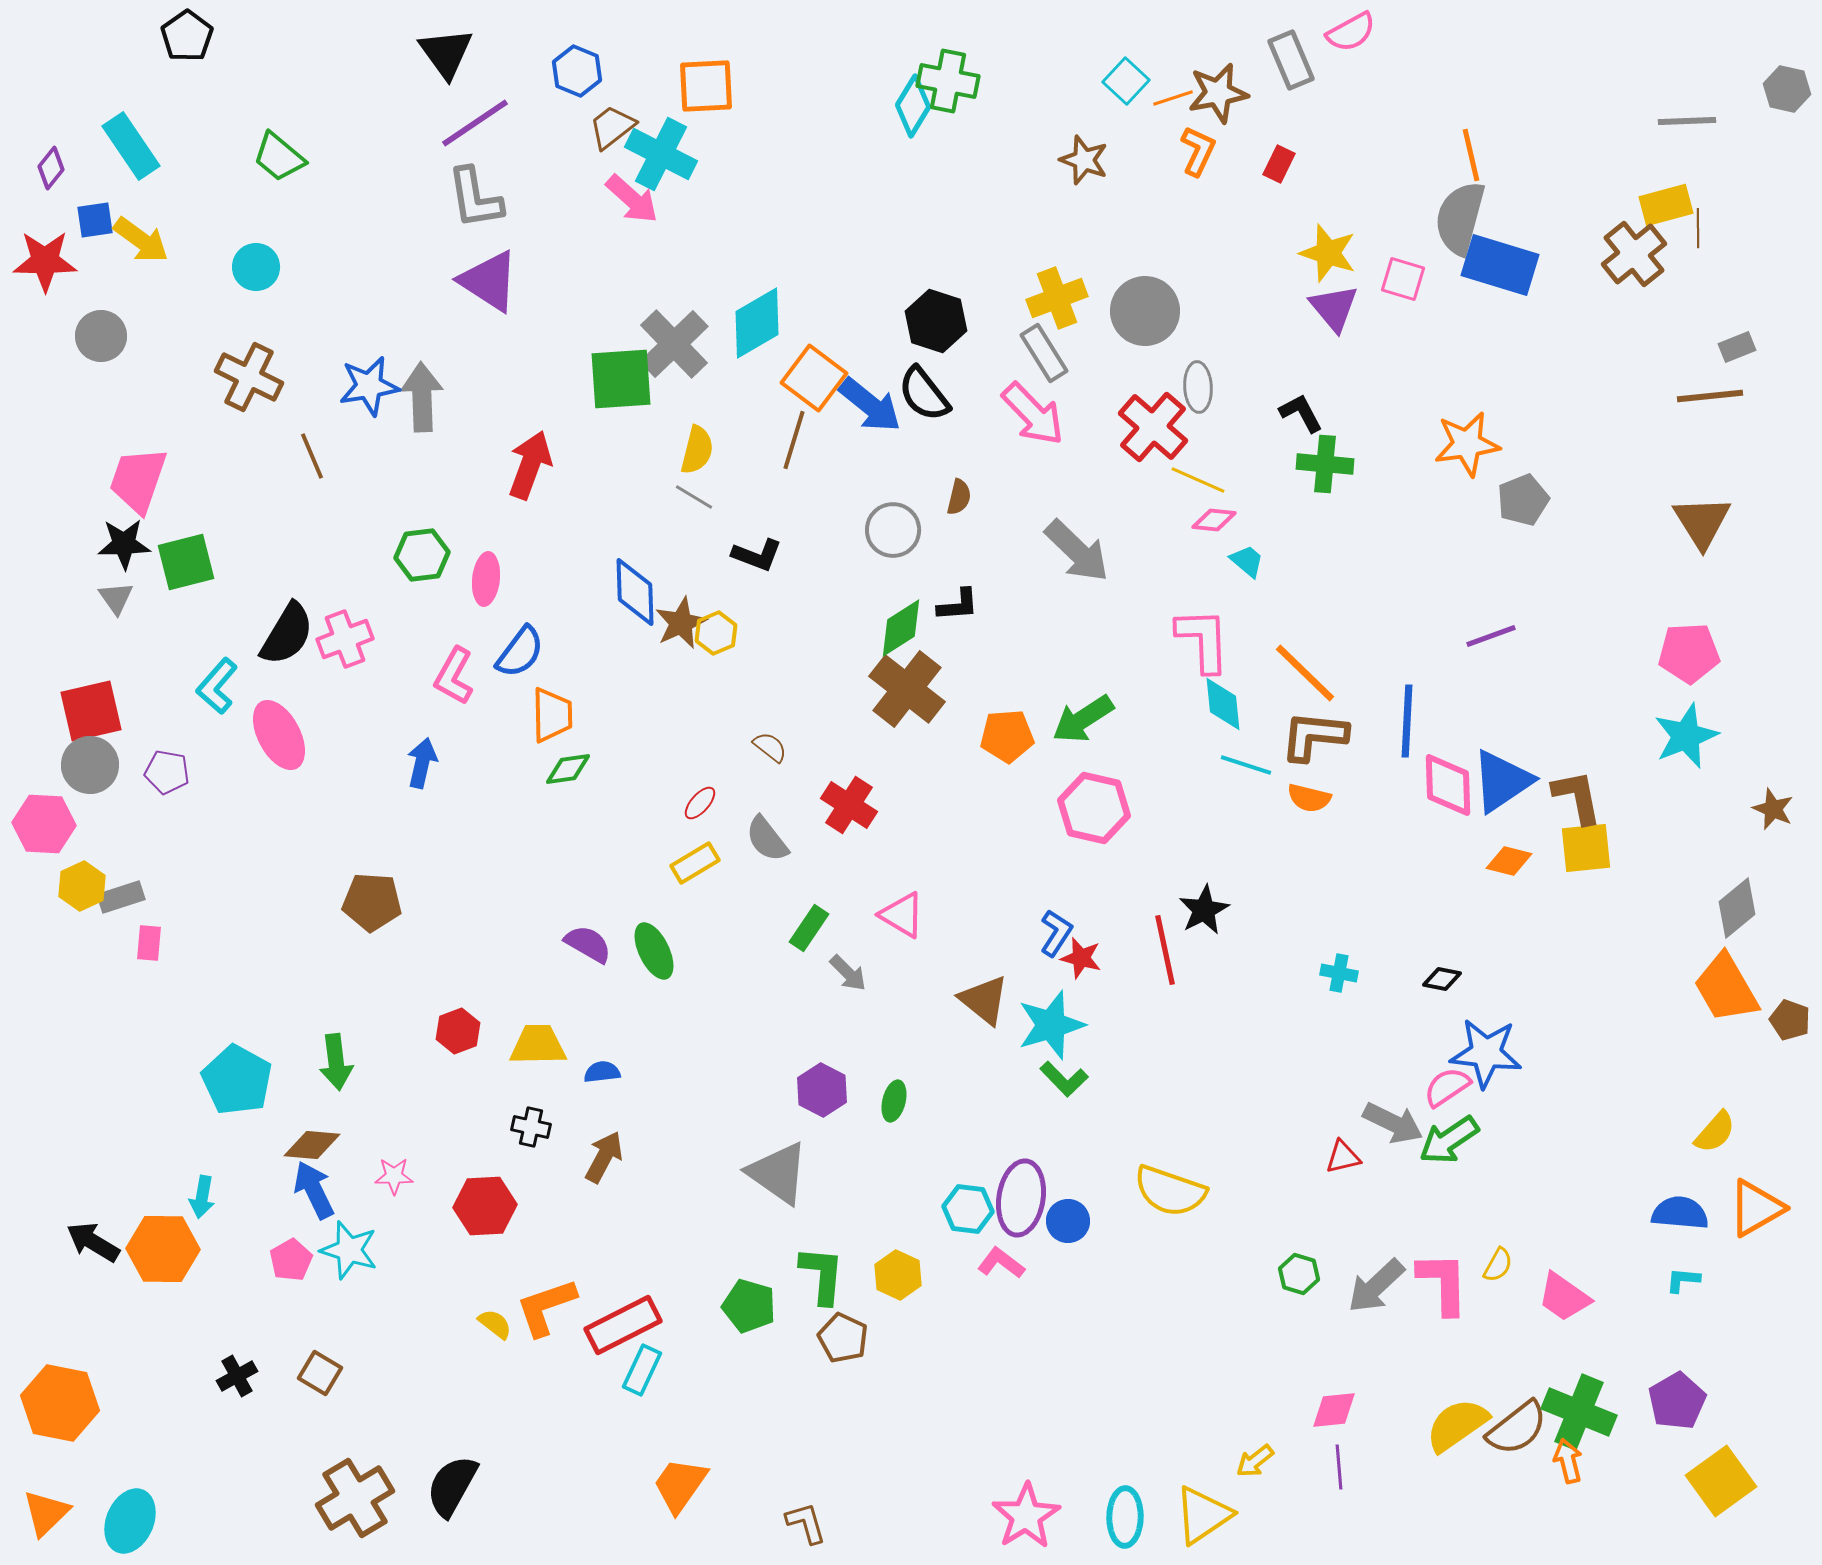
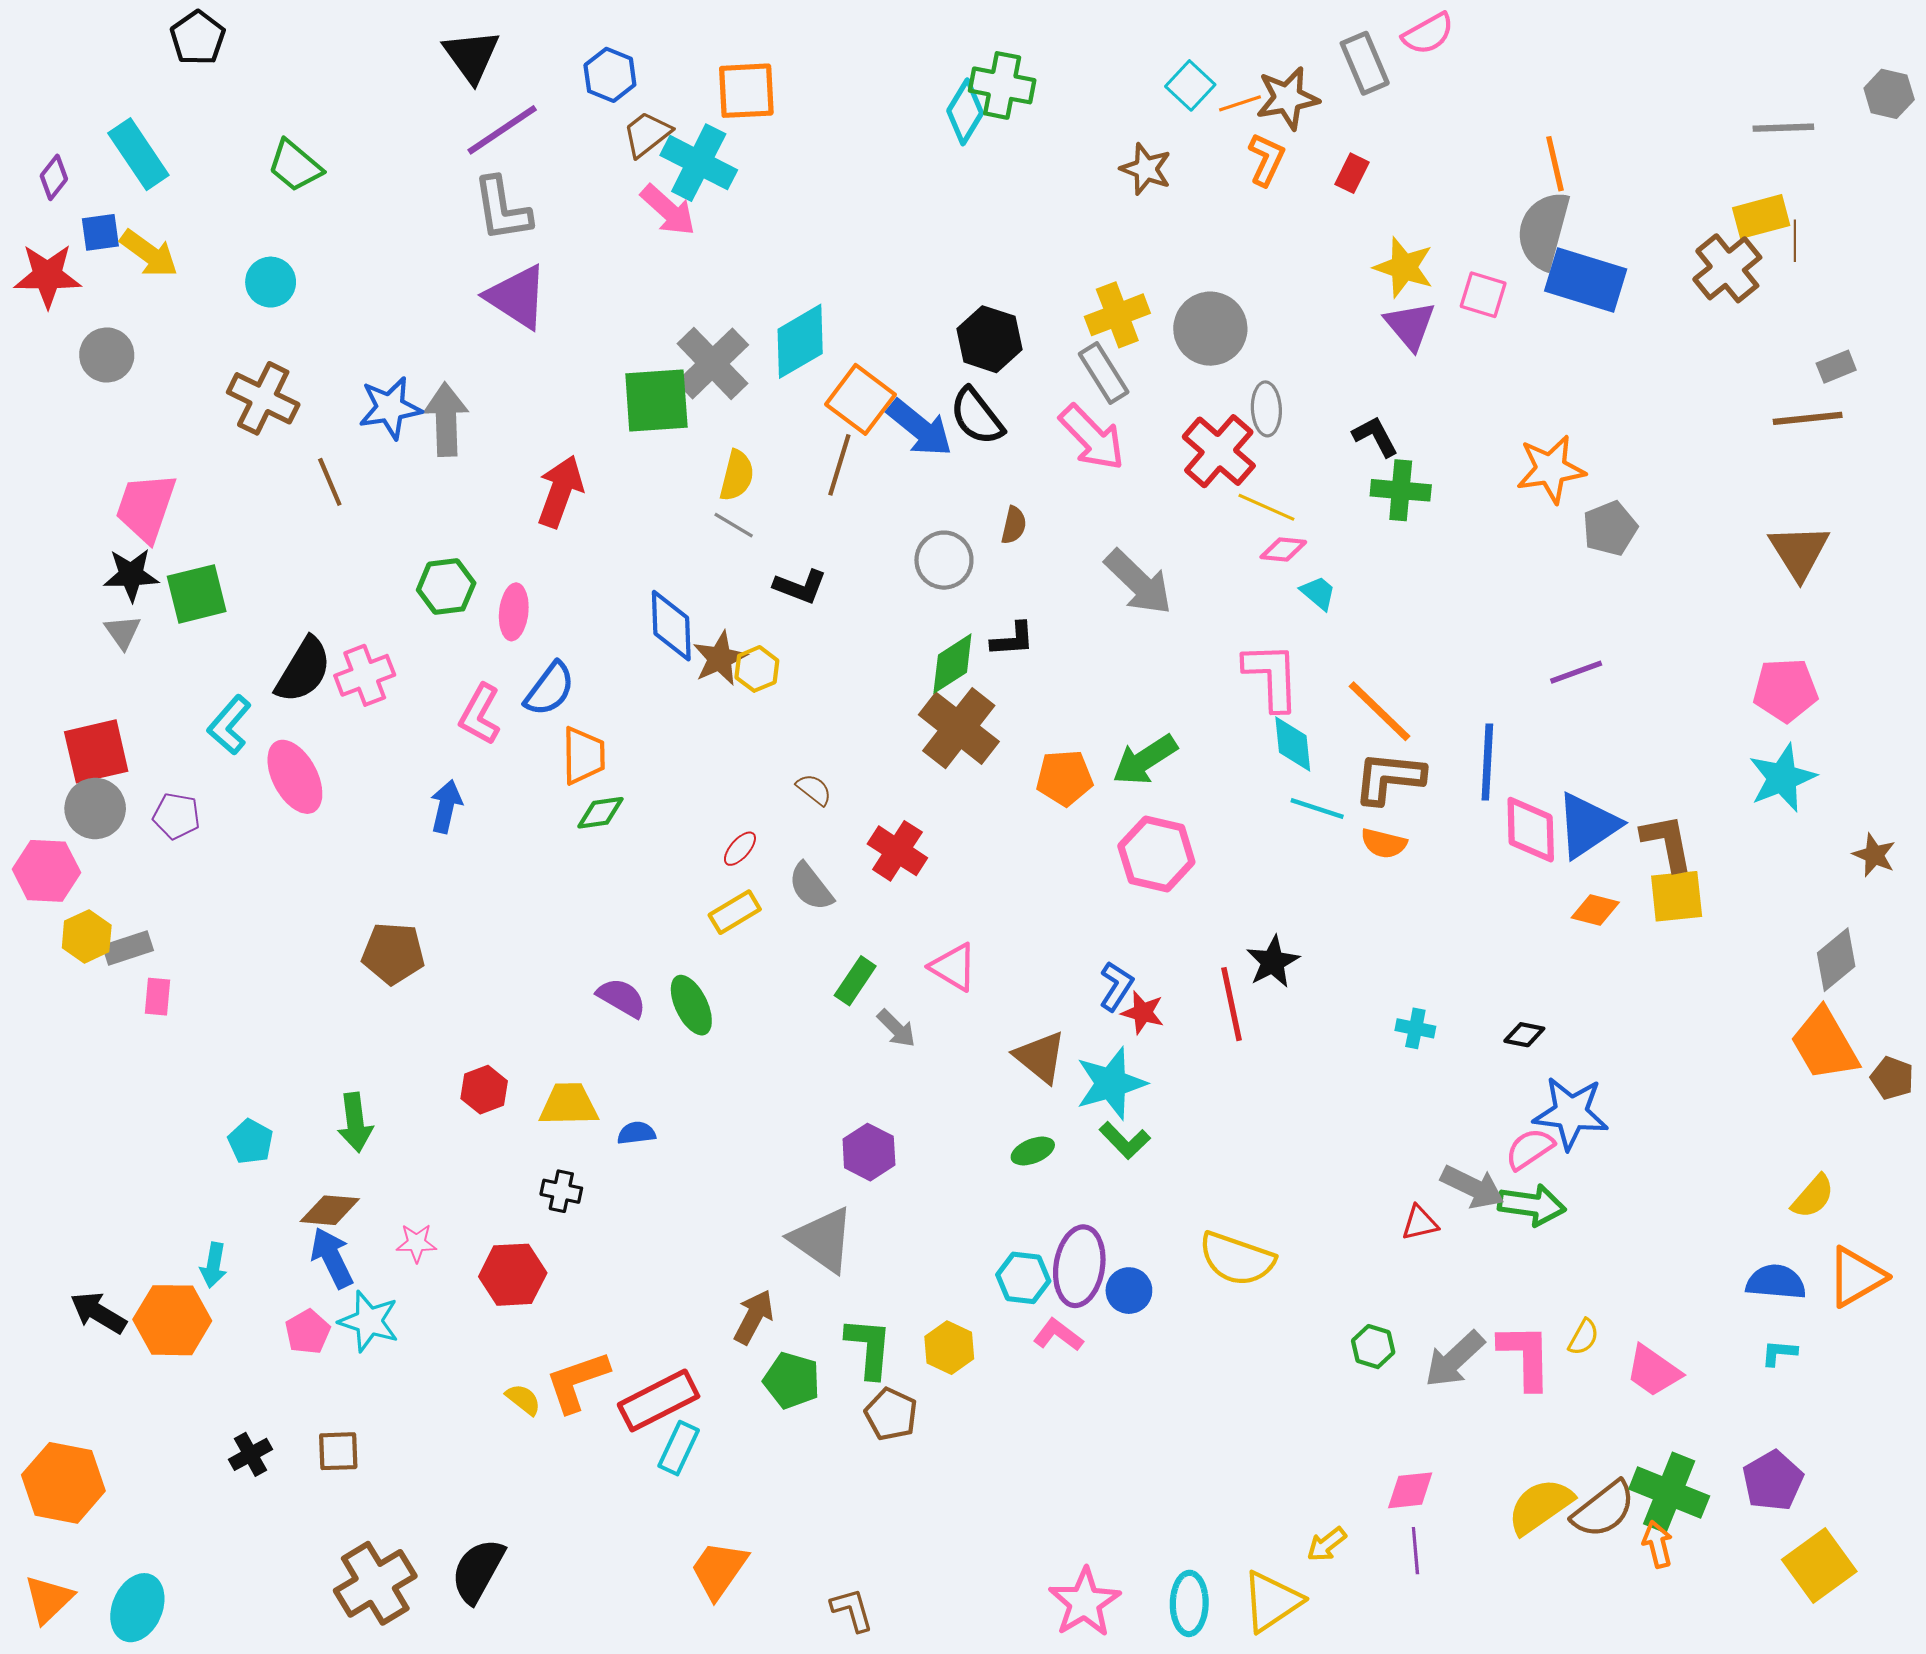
cyan pentagon: (237, 1080) -> (251, 1141), size x0.6
green ellipse: (894, 1101) -> (1033, 1151), moved, turned 54
green arrow: (1449, 1140) -> (1532, 1205), turned -138
brown arrow: (604, 1157) -> (754, 1317), moved
brown square: (320, 1373) -> (338, 1451), turned -33

